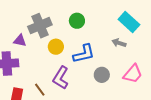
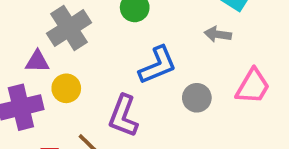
yellow circle: (56, 47) -> (66, 88), moved

